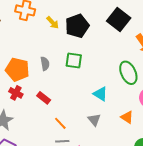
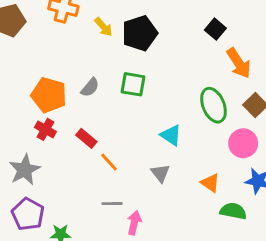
black square: (119, 20) -> (215, 29), moved, size x0.6
gray semicircle: (45, 64) -> (90, 87), turned 48
orange triangle: (127, 117) -> (210, 183), moved
orange line: (60, 123) -> (109, 162), moved

